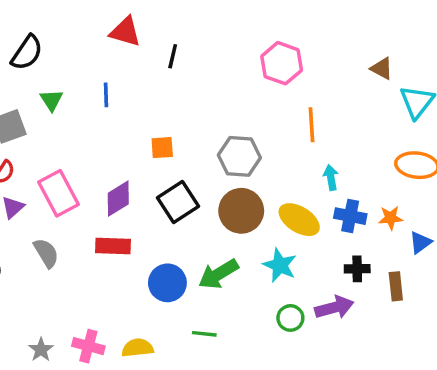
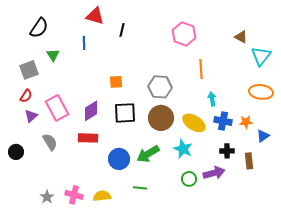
blue line: (106, 95) -> (84, 43), moved
black square: (178, 202) -> (125, 113), turned 30

